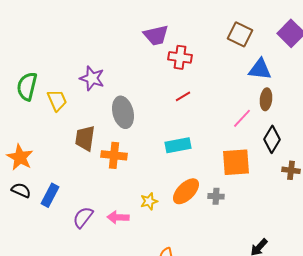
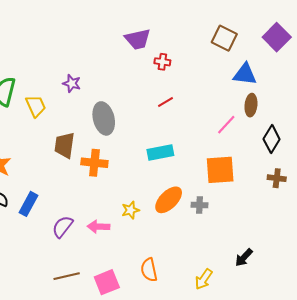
red cross: (180, 57) -> (162, 62), size x0.7
purple star: (92, 78) -> (72, 83), size x0.7
black diamond: (272, 139) -> (272, 139), moved

